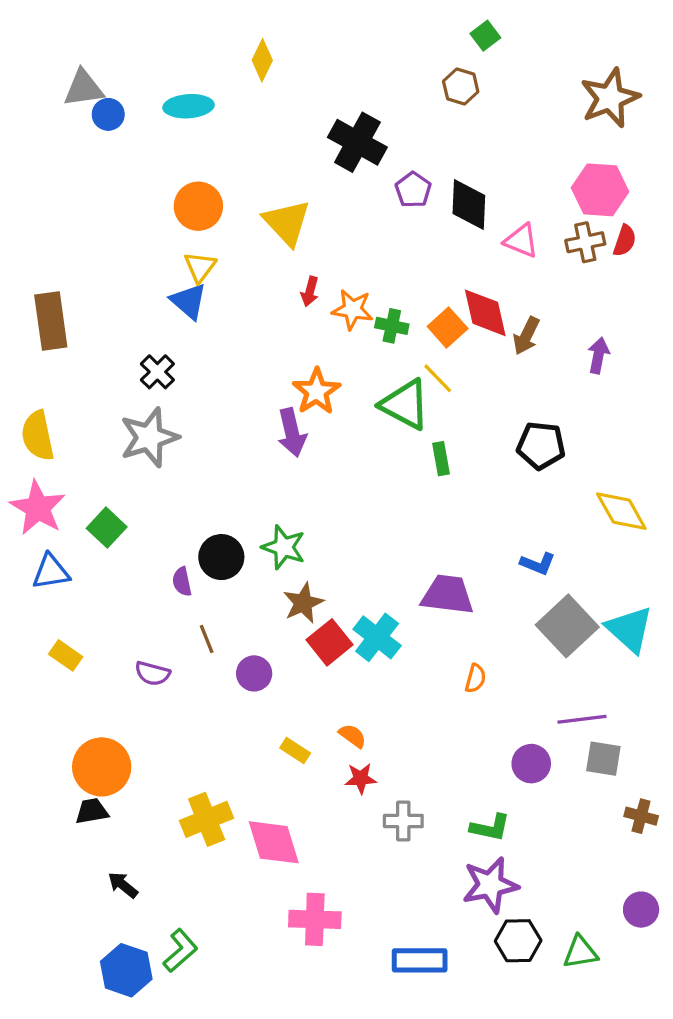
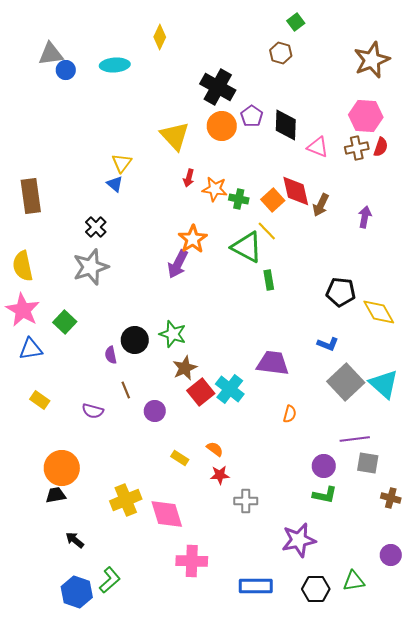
orange circle: (198, 206) -> (222, 126), moved
blue triangle: (189, 301) -> (115, 184), size x0.7
purple arrow: (292, 432) -> (178, 264), turned 40
black pentagon: (541, 446) -> (341, 292), moved
green L-shape: (490, 828) -> (325, 495), moved
black hexagon: (518, 941) -> (316, 589), moved

